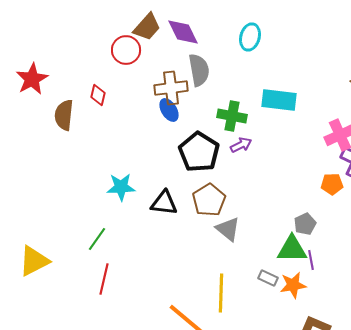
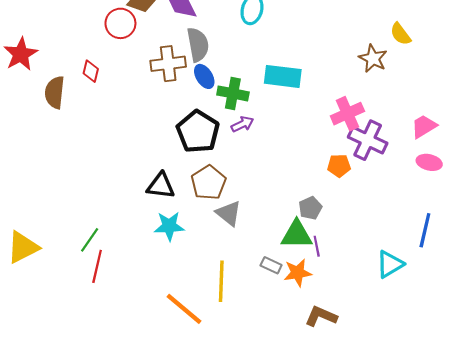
blue ellipse: (169, 110) -> (204, 76), moved
cyan star: (121, 187) -> (169, 226), moved
green line: (97, 239) -> (90, 240), moved

